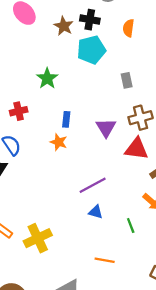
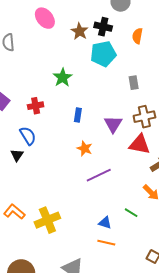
orange star: (59, 142) -> (85, 148), moved
blue triangle: (96, 212) -> (105, 223), moved
green line: (131, 225) -> (131, 213), turned -40

